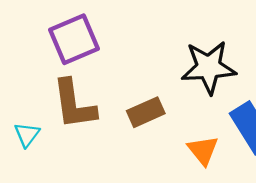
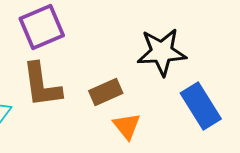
orange triangle: (203, 150) -> (127, 126), moved

